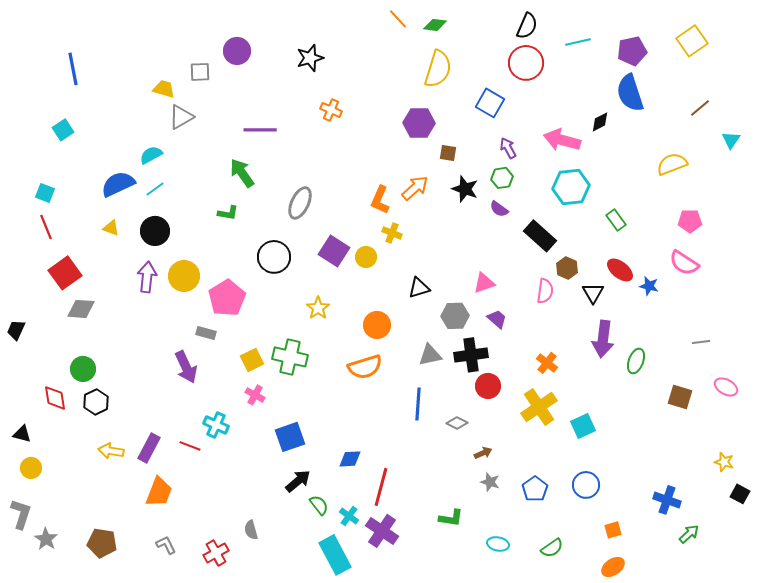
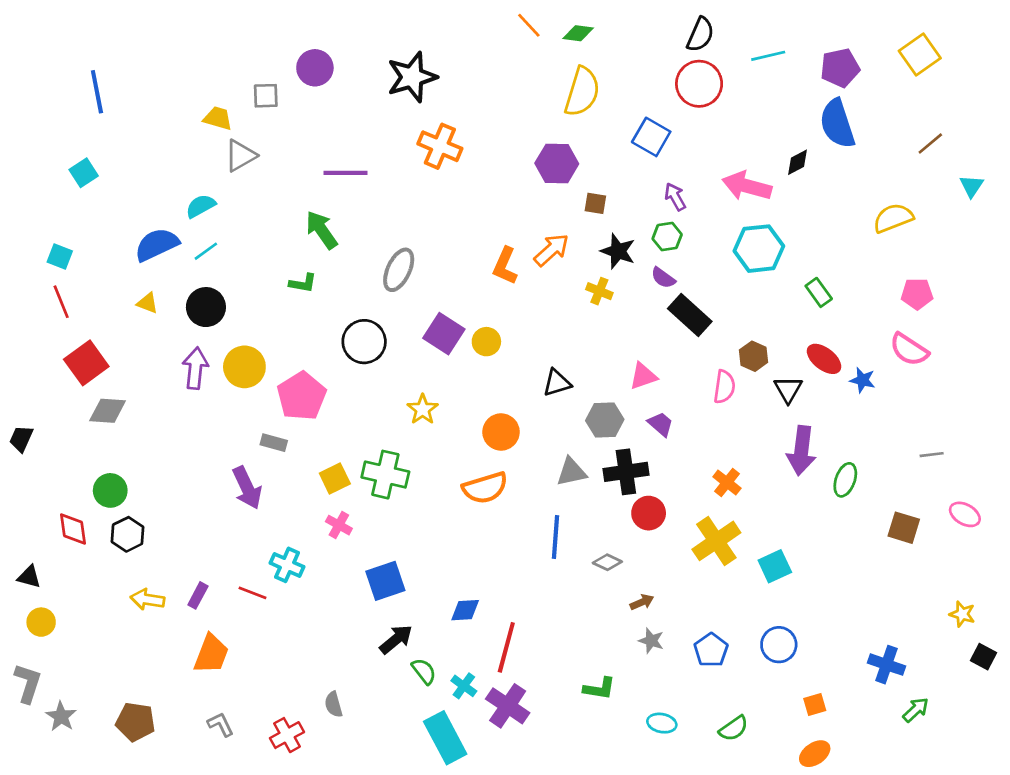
black star: (310, 58) -> (412, 77), size x1.4
orange cross: (331, 110) -> (440, 146), size x1.5
yellow cross: (392, 233) -> (599, 291), moved
black rectangle: (540, 236) -> (690, 315), moved
purple rectangle: (149, 448) -> (198, 595), size x0.7

